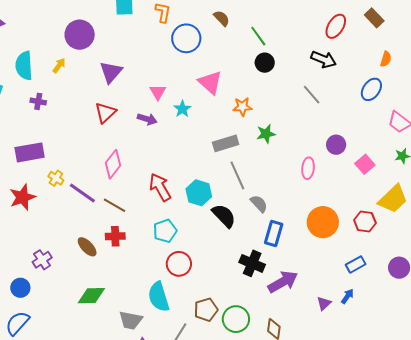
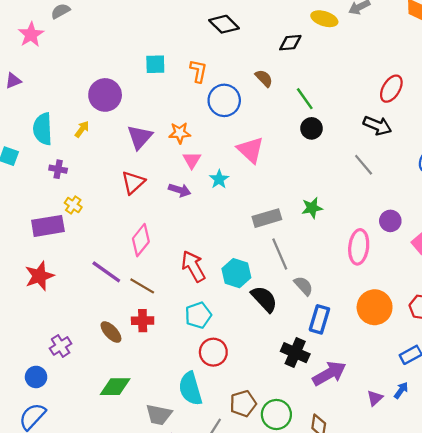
orange star: (242, 107) -> (180, 133), moved
pink ellipse: (308, 168) -> (359, 247), size x1.4
yellow cross: (56, 178) -> (73, 205), moved

